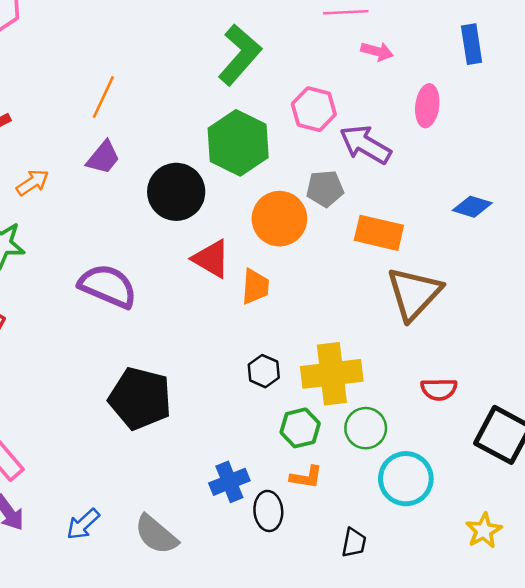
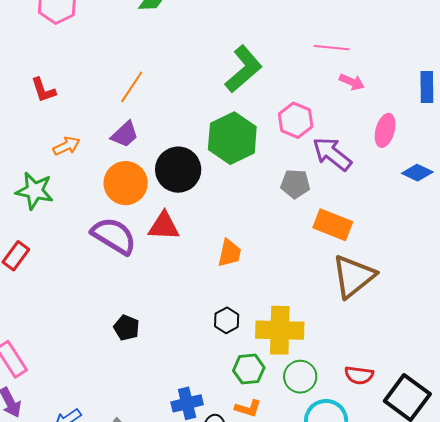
blue diamond: (472, 207) -> (417, 173), moved
orange circle: (279, 219) -> (126, 183), moved
red triangle: (211, 259) -> (164, 226), moved, turned -36
red semicircle: (439, 389) -> (359, 375), moved
black pentagon: (140, 398) -> (126, 328), size x0.5

